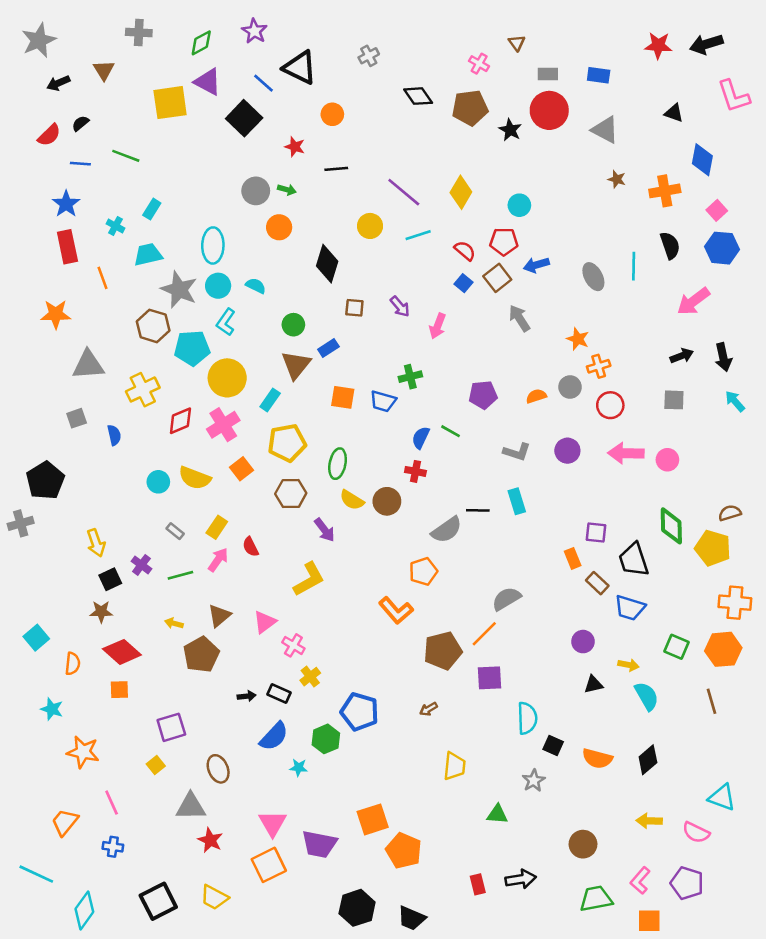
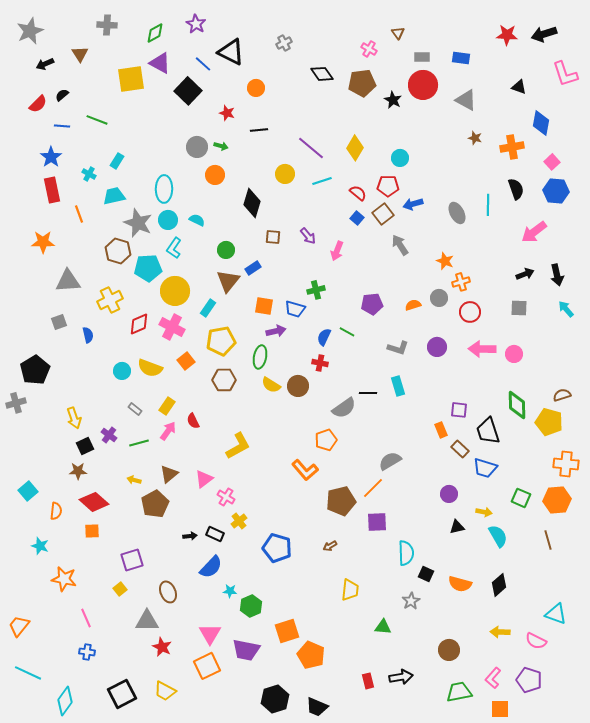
pink cross: (223, 425) -> (172, 327), turned -30
purple arrow: (325, 530) -> (276, 331), moved, turned -66
green hexagon: (326, 739) -> (251, 606), moved
orange trapezoid: (65, 822) -> (19, 626), moved

